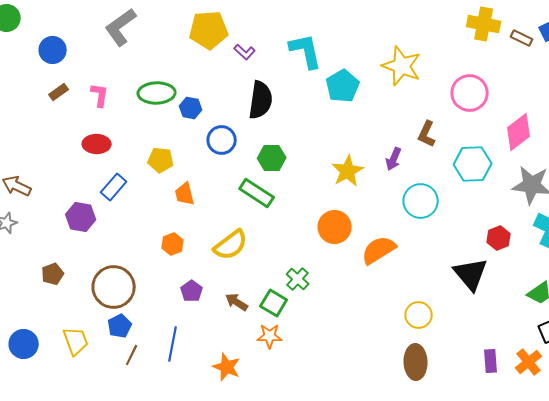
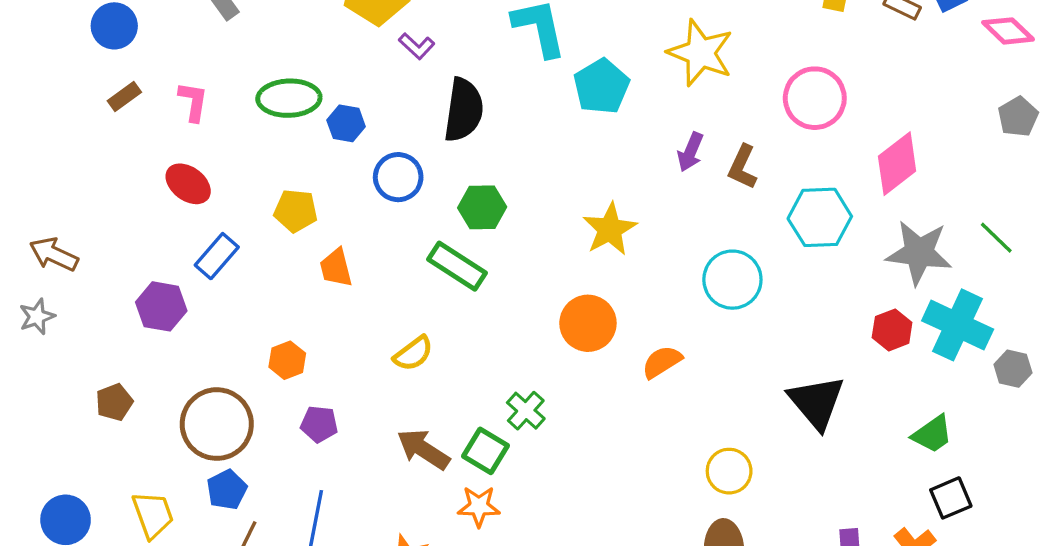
purple L-shape: (245, 52) -> (417, 46), moved
red ellipse: (97, 144) -> (188, 184), turned 36
purple arrow: (394, 159) -> (690, 152), moved
red hexagon: (499, 238) -> (892, 330), moved
orange hexagon: (173, 244) -> (287, 360), moved
yellow semicircle: (231, 245) -> (413, 354), size x0.7
orange semicircle: (379, 250) -> (662, 362), size x0.7
purple pentagon: (192, 291) -> (319, 424), moved, turned -30
brown arrow: (237, 302) -> (423, 449), size x1.4

